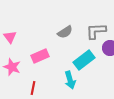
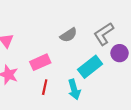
gray L-shape: (96, 31) -> (104, 34), turned -30
red line: (33, 88) -> (45, 87), moved

